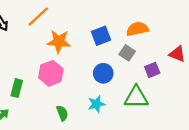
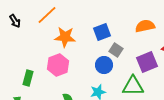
orange semicircle: (137, 29) -> (145, 26), moved
gray square: (127, 53) -> (116, 50), moved
purple square: (152, 70) -> (147, 62), size x1.5

